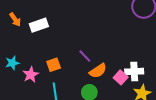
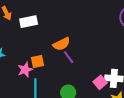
orange semicircle: (98, 71) -> (62, 44), moved
pink star: (31, 75) -> (25, 70), moved

